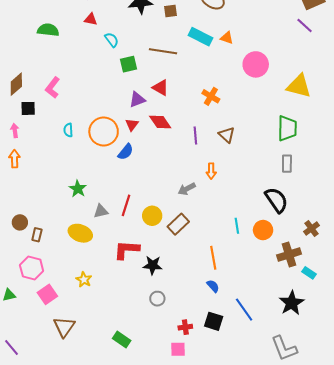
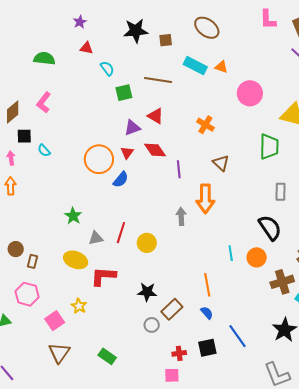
pink L-shape: (53, 88) -> (44, 102), moved
green trapezoid: (287, 128) -> (269, 147), moved
cyan semicircle: (68, 130) -> (44, 150), moved, turned -40
purple line: (195, 135) -> (179, 169), moved
orange arrow: (211, 171) -> (205, 199), size x1.8
gray arrow: (187, 189) -> (181, 216), turned 114
brown rectangle: (178, 224) -> (172, 309), moved
red L-shape: (127, 250) -> (103, 276), moved
pink square: (47, 294) -> (55, 321), moved
black square: (214, 321) -> (207, 348), turned -30
green rectangle: (122, 340) -> (107, 356), moved

